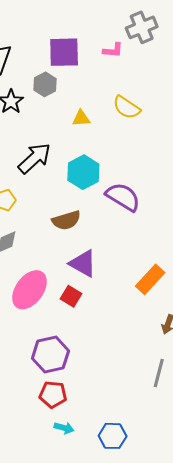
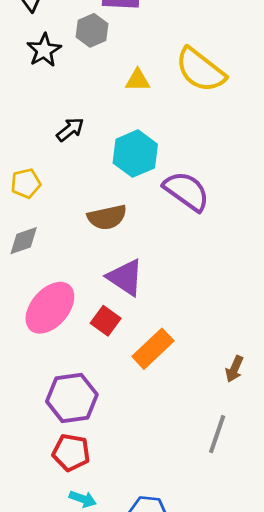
yellow semicircle: (127, 107) -> (200, 70), size x1.4
black arrow: (34, 158) -> (70, 130), size x0.6
orange rectangle: (150, 279) -> (153, 349), moved

